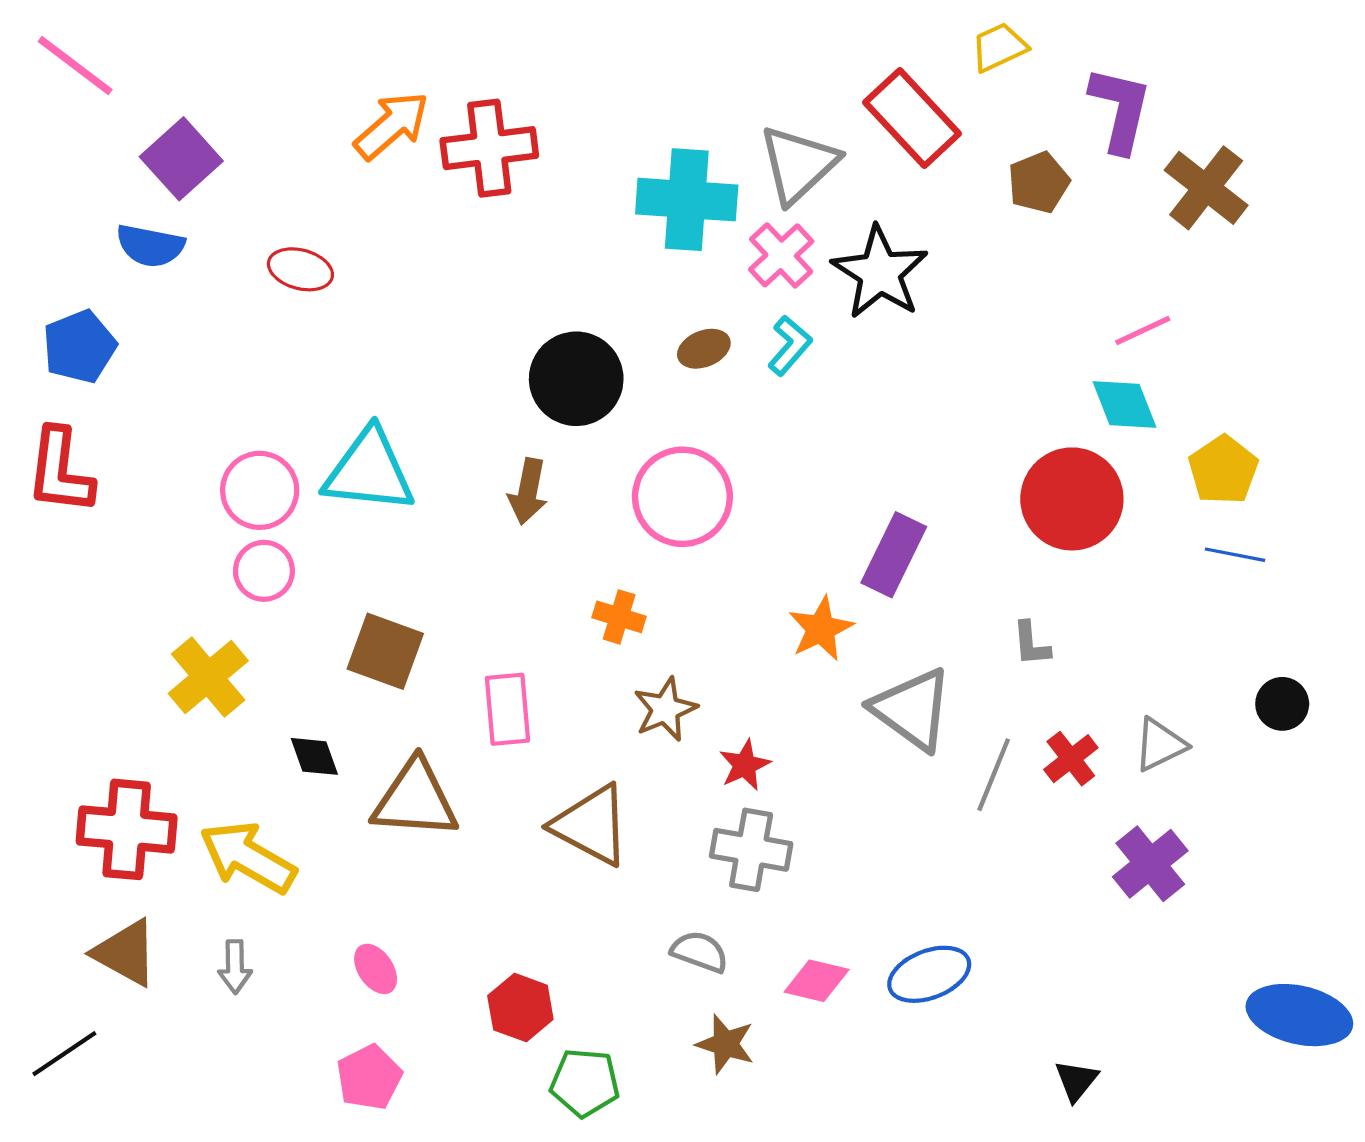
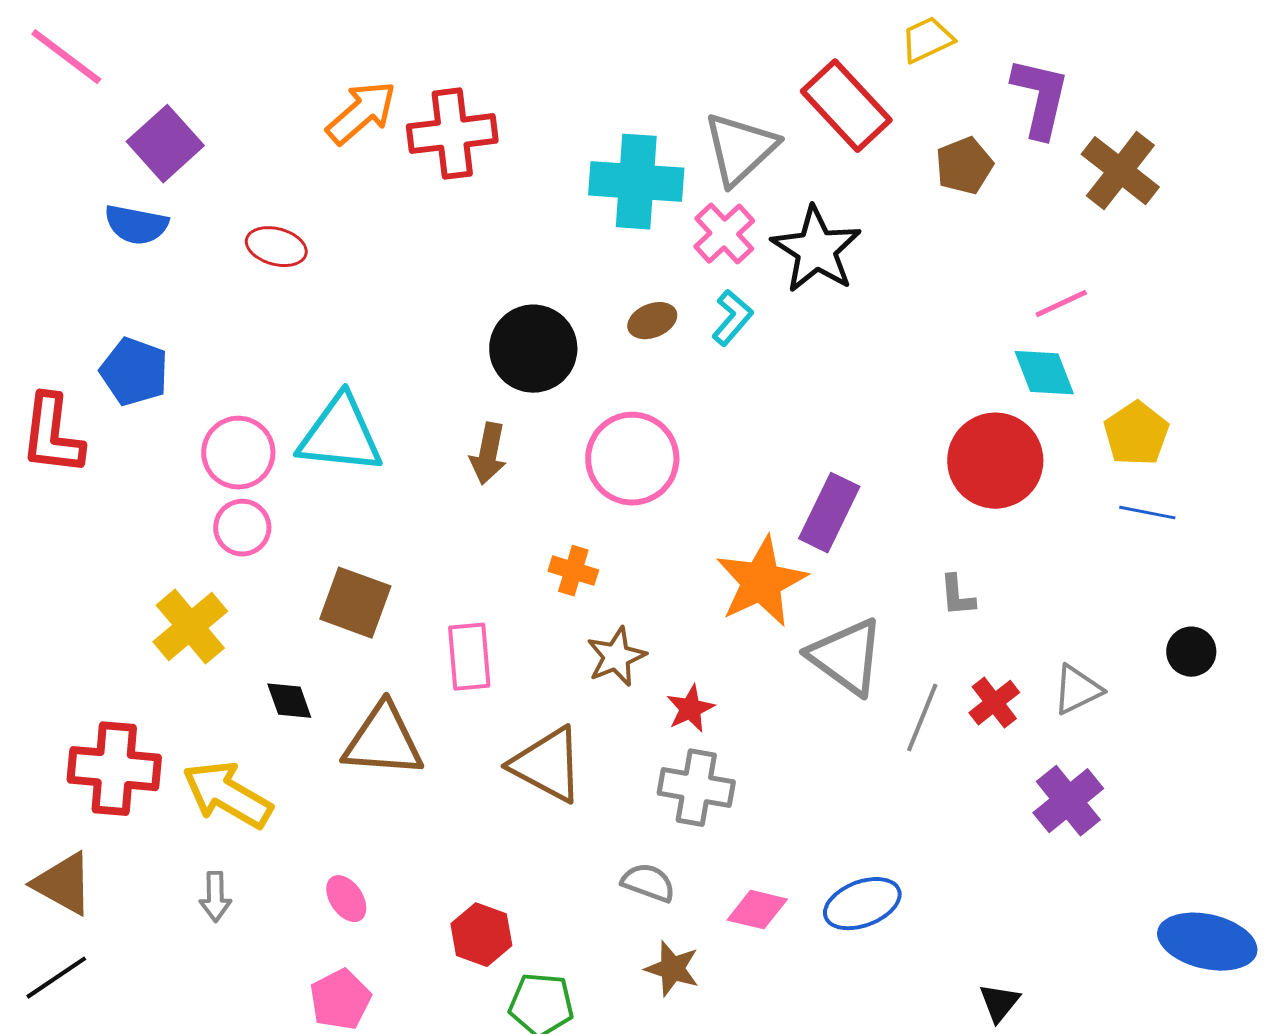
blue pentagon: (79, 347) -> (134, 372), moved, turned -30
orange star: (821, 629) -> (761, 582), size x1.5
brown triangle: (126, 953) -> (63, 884), moved

